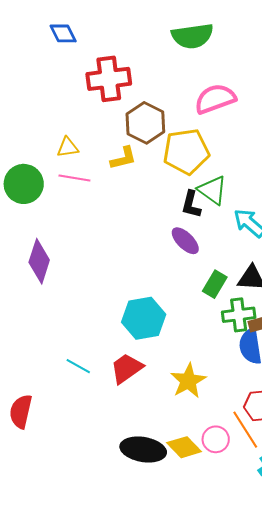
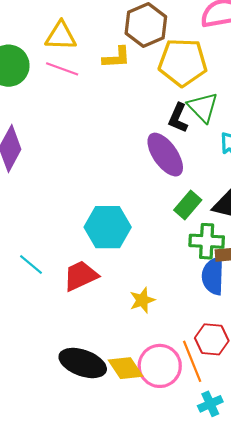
yellow triangle: (68, 147) -> (61, 36), size x1.4
purple ellipse: (185, 241) -> (165, 155), size x1.4
yellow star: (188, 381) -> (142, 300), size x0.7
pink circle: (216, 439) -> (160, 366), size x1.5

